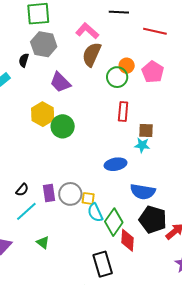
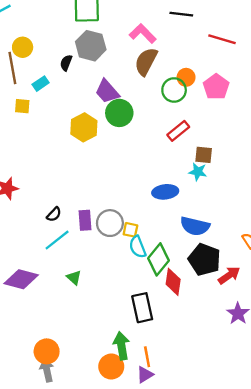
red rectangle: (123, 112) -> (178, 131), turned 42
green circle: (63, 126) -> (119, 113), moved

